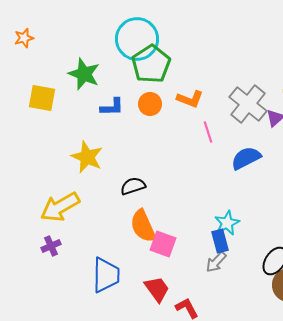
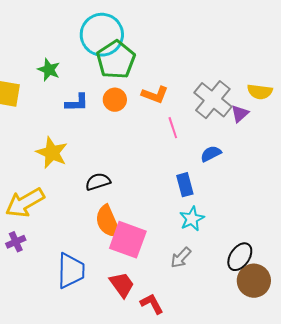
green star: (84, 74) -> (49, 70), size x0.7
blue semicircle: (246, 158) -> (211, 154), size x0.7
blue rectangle: (220, 241) -> (185, 185), moved
pink square: (163, 244) -> (128, 240), size x1.4

